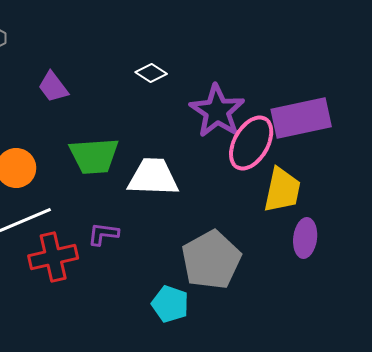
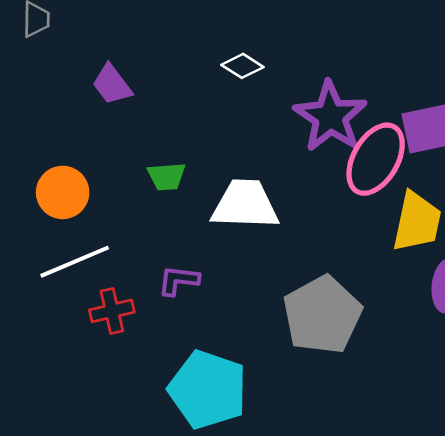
green trapezoid: (94, 156) -> (166, 176), size x0.6
red cross: (53, 257) -> (112, 311), size x0.7
cyan pentagon: (170, 304) -> (208, 390), moved, size x1.6

